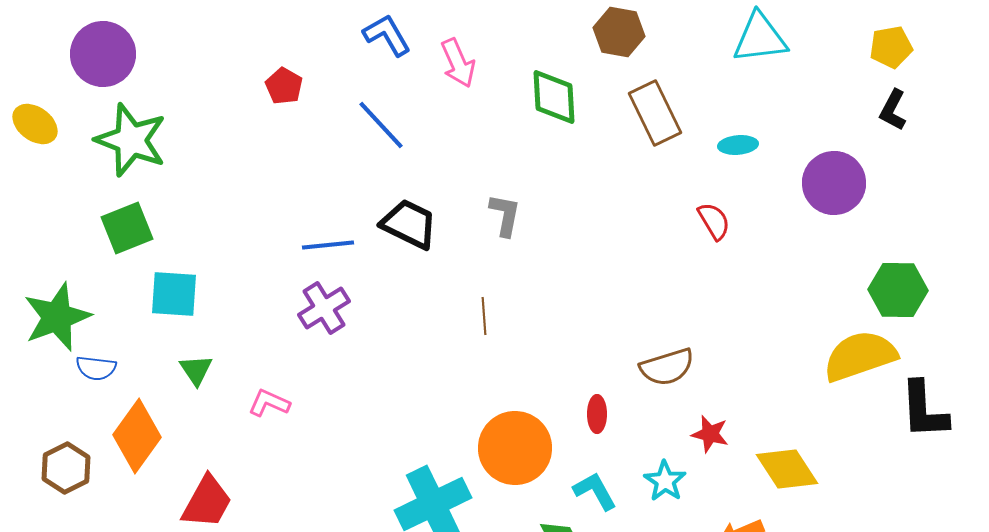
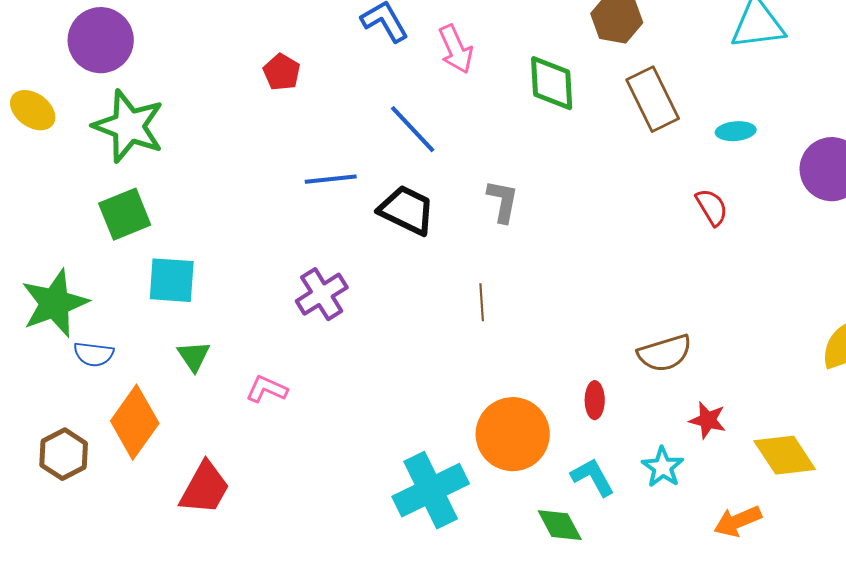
blue line: (381, 125) -> (413, 129), moved
blue line: (328, 245) -> (331, 179), moved

